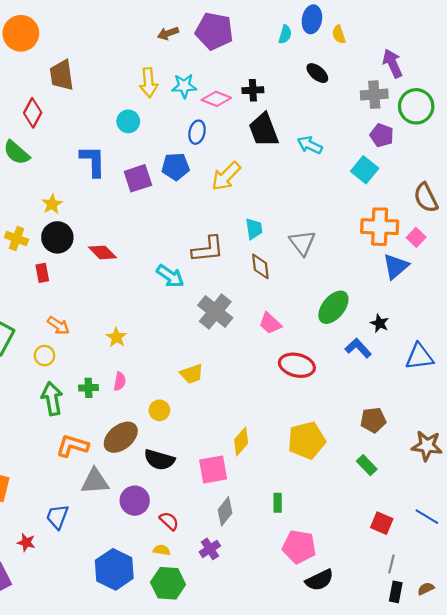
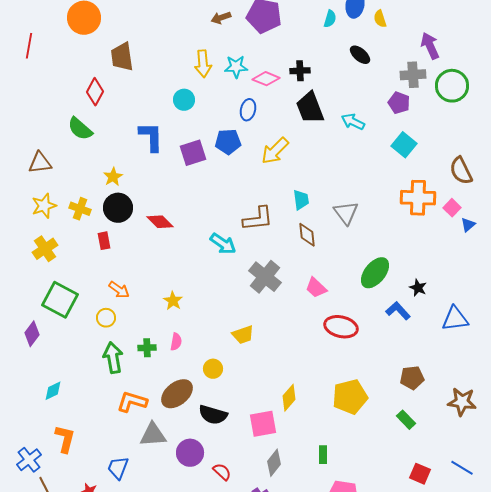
purple pentagon: (382, 135) -> (399, 103), moved
blue triangle: (396, 266) -> (468, 225), moved, size x0.6

